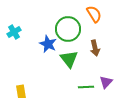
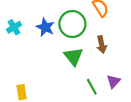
blue star: (48, 44) -> (45, 27), moved
green line: (86, 87) -> (92, 87), turned 63

